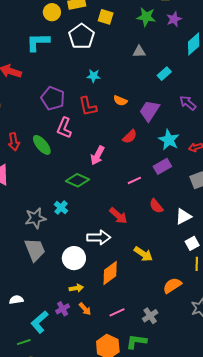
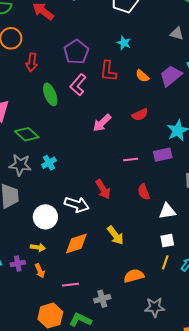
purple trapezoid: (150, 111) -> (171, 76), moved
red arrow: (14, 142) -> (32, 62), moved
green diamond: (77, 180) -> (27, 134), moved

